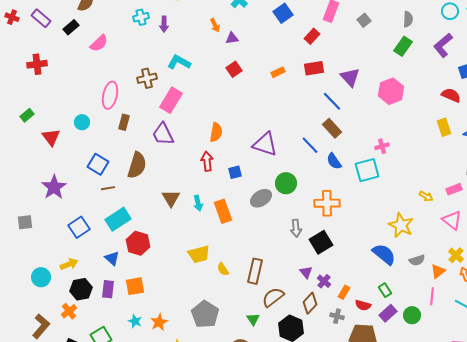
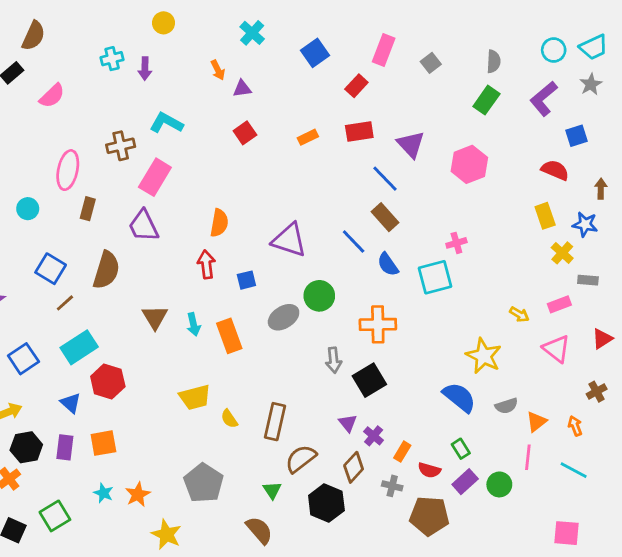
brown line: (108, 188) -> (65, 303), turned -32
yellow cross: (456, 255) -> (562, 253), moved

